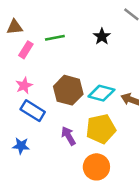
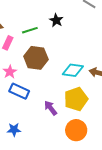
black star: (102, 36) -> (56, 20), moved
brown hexagon: (68, 90) -> (36, 58), moved
blue star: (21, 146) -> (14, 130), moved

